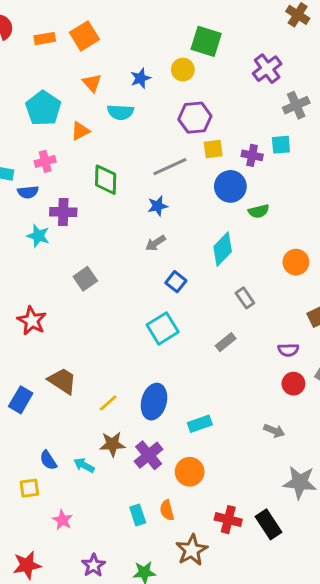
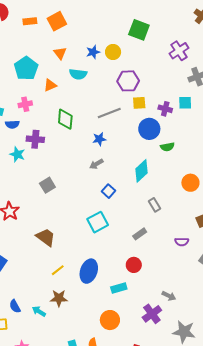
yellow circle: (183, 70) -> (113, 52), moved
brown trapezoid: (62, 381) -> (46, 237), moved
red circle: (293, 384) -> (134, 265), moved
purple cross: (149, 455) -> (152, 314), moved

